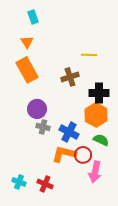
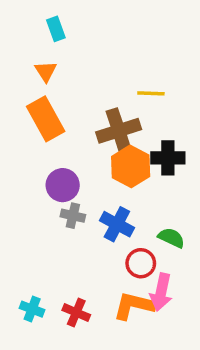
brown cross: (70, 77) -> (119, 131), size x1.4
orange hexagon: (96, 115) -> (131, 166), moved
orange L-shape: (64, 154) -> (134, 306), moved

